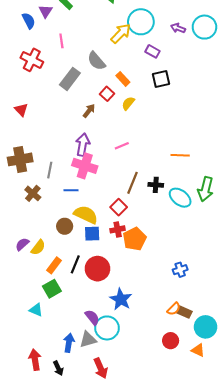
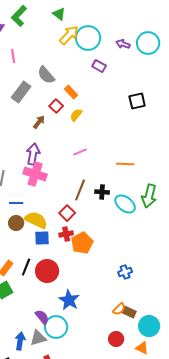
yellow arrow: (121, 33) -> (69, 35), moved
black square: (161, 79) -> (137, 101), moved
pink line: (122, 146) -> (80, 152), moved
blue line: (71, 190) -> (16, 203), moved
brown circle: (65, 226) -> (16, 223), moved

